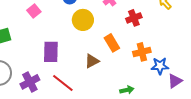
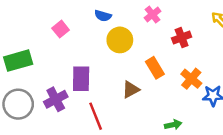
orange cross: (142, 52) -> (191, 79), turned -36
purple cross: (30, 82) -> (56, 99), moved
red line: (63, 83) -> (96, 116), turned 30

